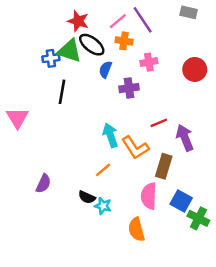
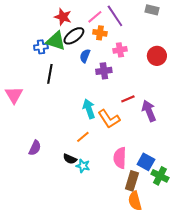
black ellipse: (92, 45) -> (74, 36), turned -75
brown rectangle: (164, 166) -> (132, 181), moved
orange semicircle: (136, 229) -> (135, 201), moved

